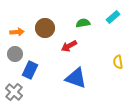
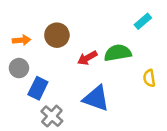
green semicircle: (83, 23) -> (118, 53), moved, size x1.5
gray cross: (14, 92) -> (52, 116), moved

